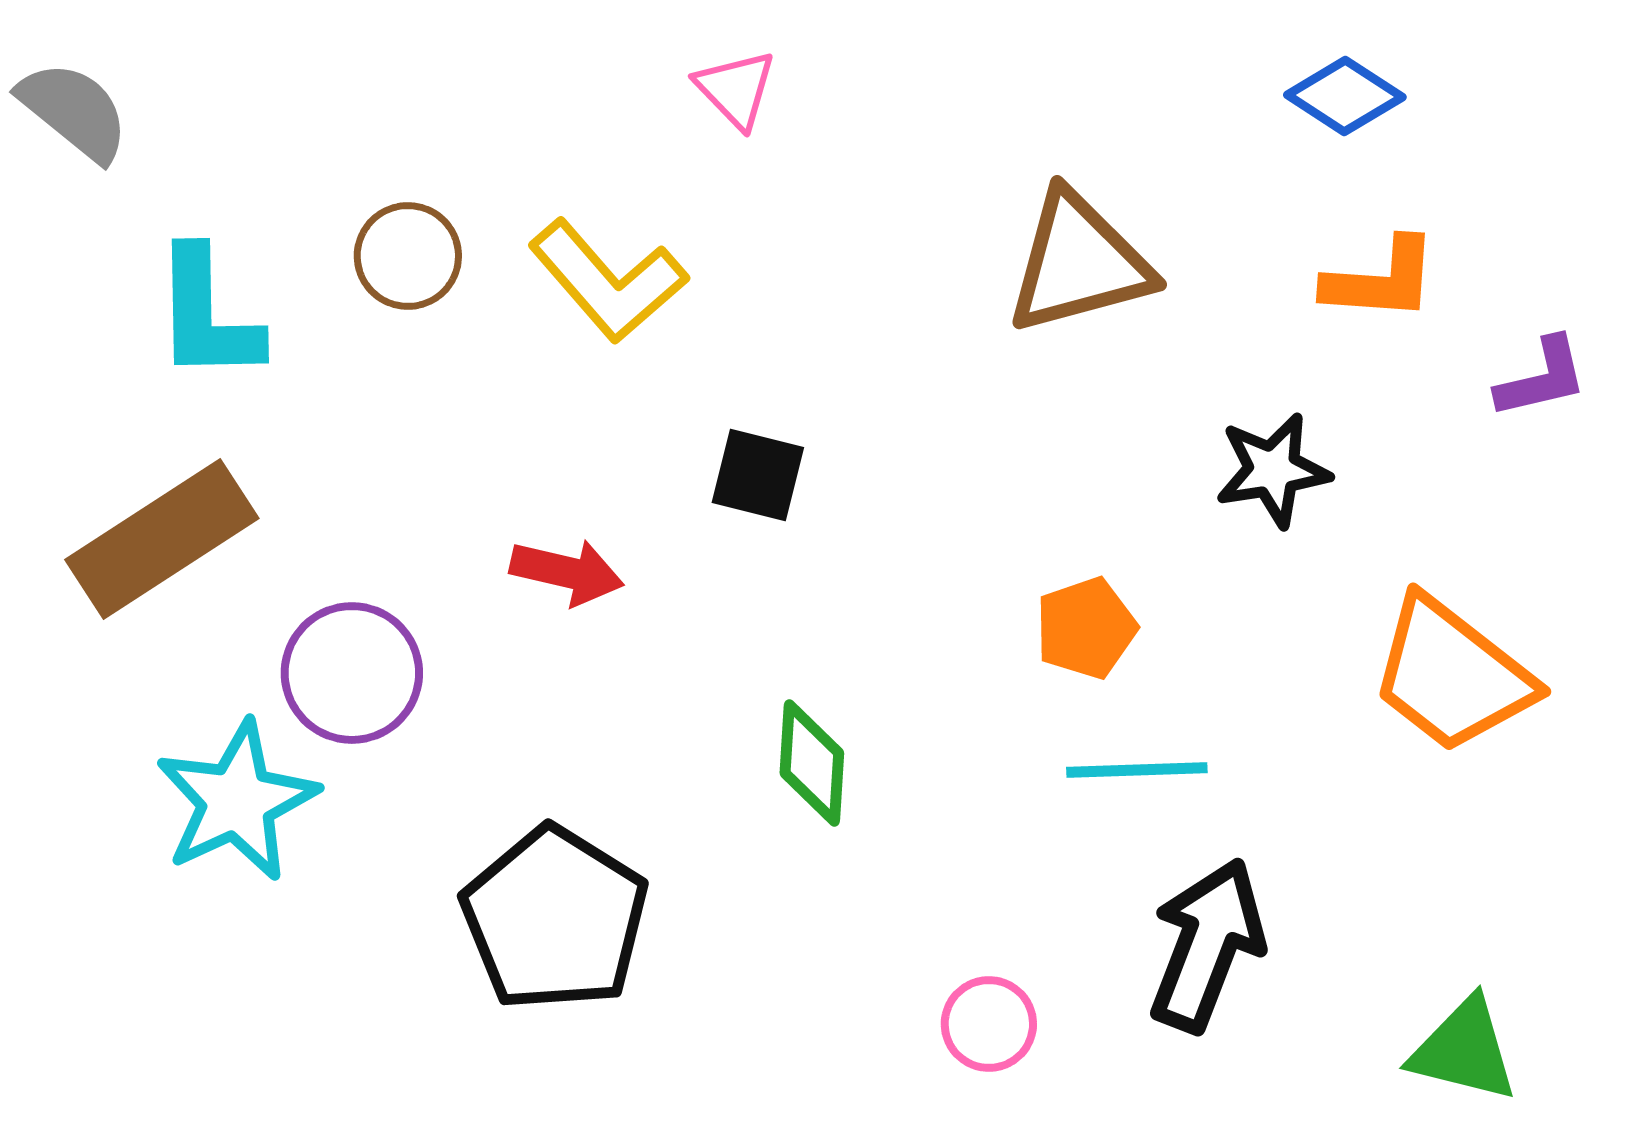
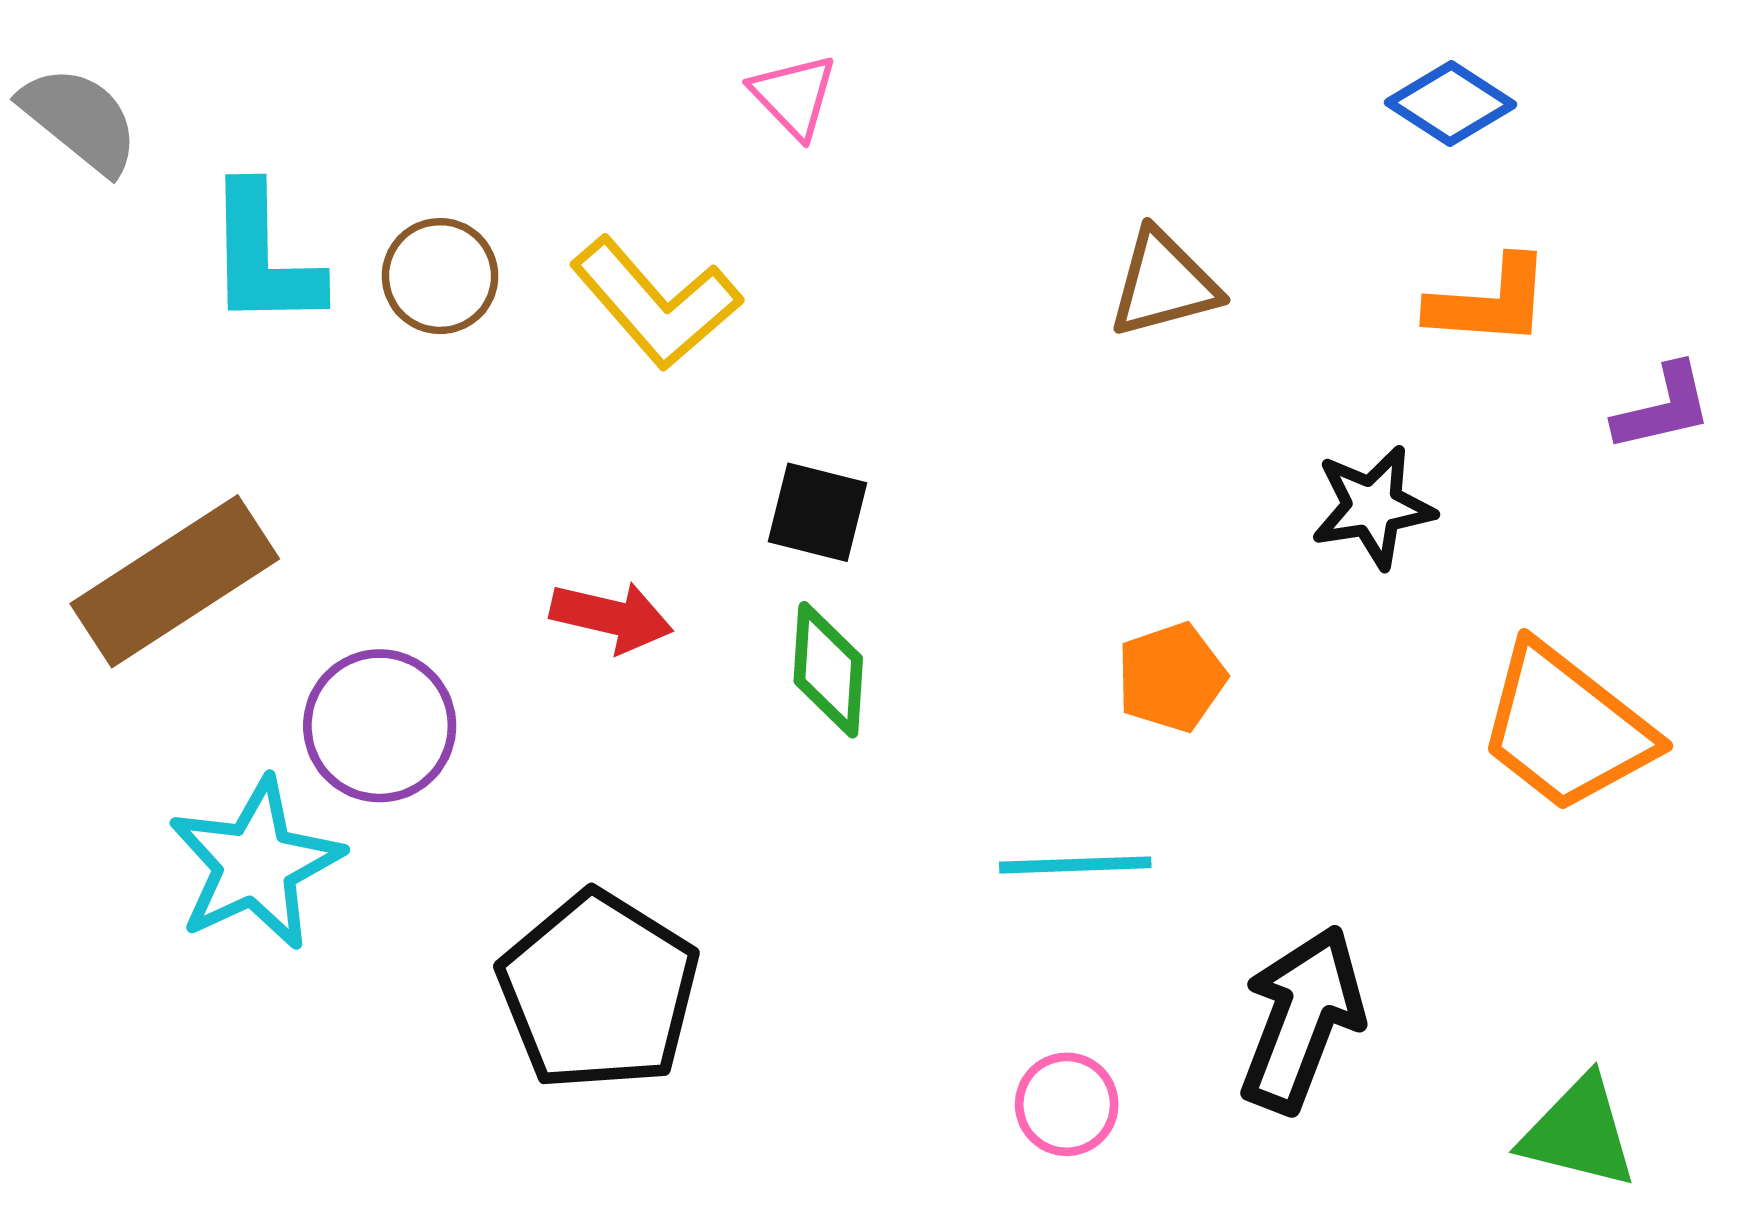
brown triangle: (1079, 263) -> (1164, 284), size x0.7
cyan L-shape: (207, 315) -> (263, 257), moved
green diamond: (812, 763) -> (828, 670), moved
cyan line: (1137, 770) -> (1075, 865), moved

